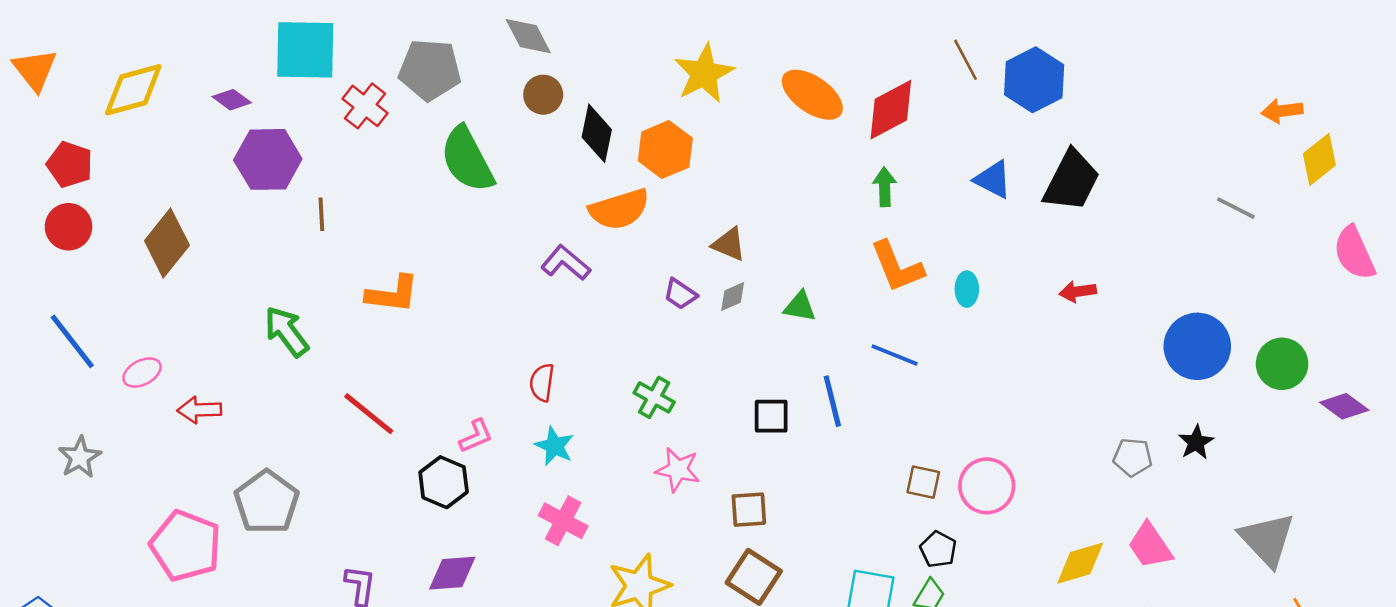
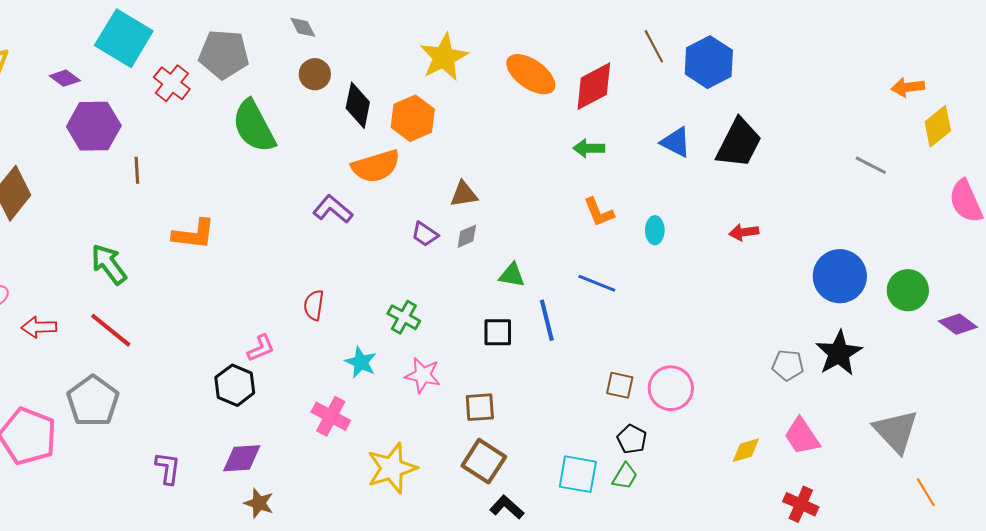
gray diamond: (528, 36) -> (303, 27), size x0.7
cyan square: (305, 50) -> (124, 38), turned 30
green arrow: (885, 187) -> (589, 148), turned -88
brown triangle: (729, 244) -> (464, 194), turned -32
orange L-shape: (897, 267) -> (599, 212), size x0.7
green triangle: (800, 306) -> (512, 275), moved
red line: (369, 414) -> (111, 330), moved
black star: (1196, 442) -> (839, 353), size x1.6
cyan star: (554, 446) -> (361, 362), moved
yellow diamond: (1080, 563) -> (746, 450), size x0.7

